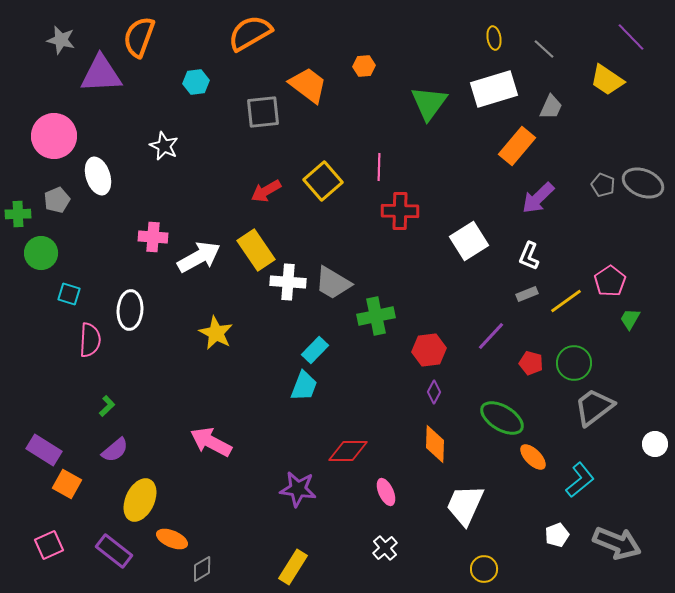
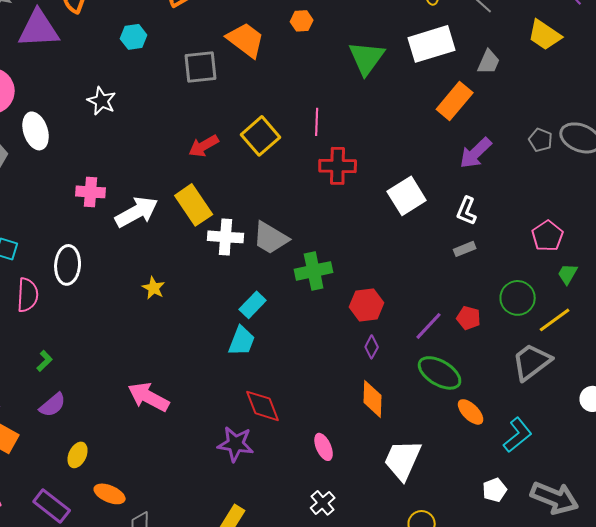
yellow line: (566, 301) -> (555, 320), moved
yellow star: (216, 333) -> (154, 288), size x0.7
purple line: (491, 336) -> (429, 326), moved
green circle: (574, 363) -> (518, 298), moved
red diamond: (348, 451) -> (263, 406), moved, turned 69
yellow ellipse: (140, 500) -> (78, 455), size x0.6

